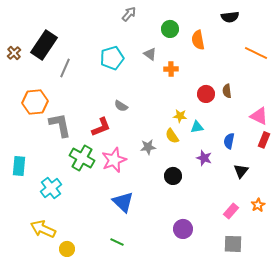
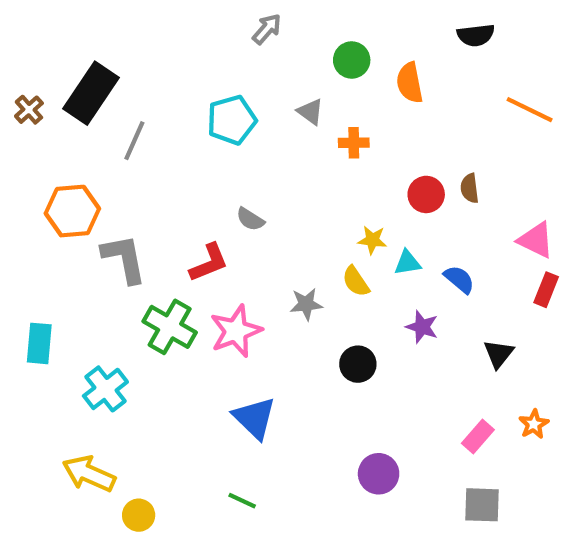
blue semicircle: (229, 141) -> (459, 279), moved, turned 119

